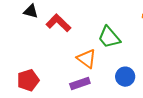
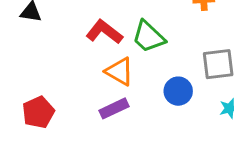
red L-shape: (58, 23) -> (104, 32), moved

